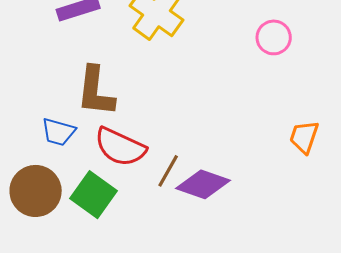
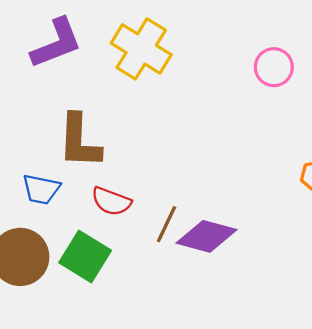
red semicircle: (120, 147) -> (111, 201), size x0.7

